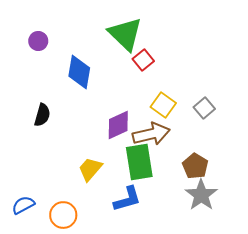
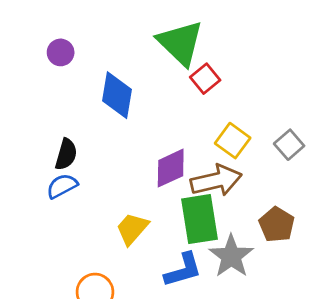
gray star: (201, 195) -> (231, 256), moved
blue semicircle: (23, 205) -> (62, 186), moved

